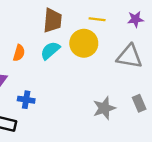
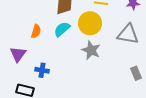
gray star: (104, 108) -> (91, 50), moved, turned -30

